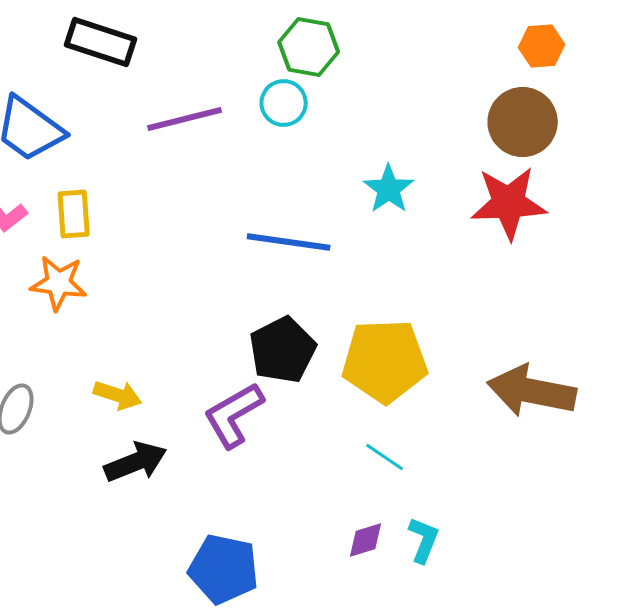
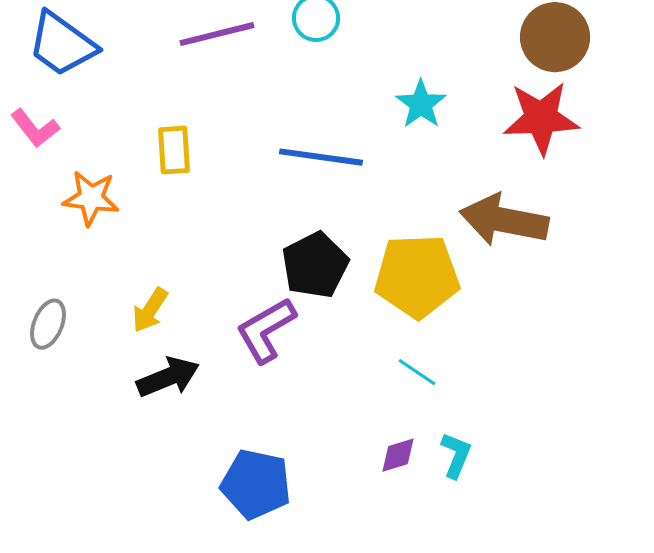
yellow rectangle: (74, 214) -> (174, 150), moved
brown arrow: (532, 391) -> (504, 220), moved
yellow arrow: (118, 395) -> (150, 310), turned 105

